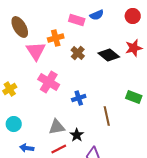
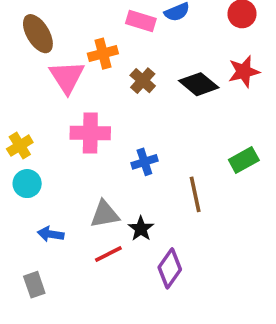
pink cross: (49, 82) -> (90, 133), turned -30
green rectangle: (134, 97) -> (244, 160), turned -49
cyan circle: (14, 124) -> (27, 184), moved
blue arrow: (27, 148) -> (51, 234), moved

